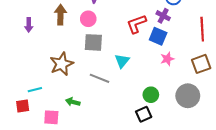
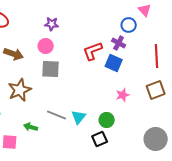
brown arrow: (61, 15) -> (14, 54), moved, turned 108
pink star: (167, 59) -> (123, 95), moved
cyan triangle: (122, 61) -> (79, 117), moved
gray line: (100, 78) -> (57, 115), moved
gray circle: (188, 96) -> (156, 139), moved

